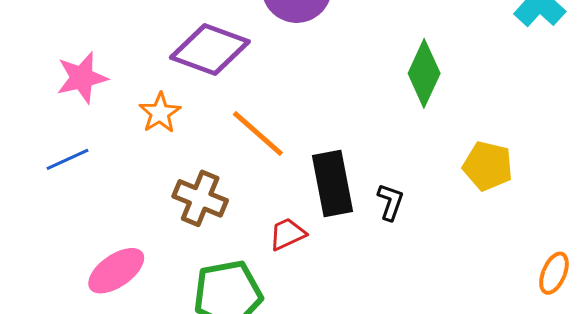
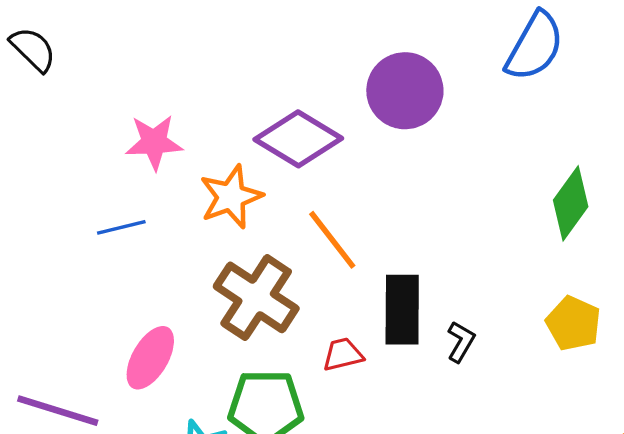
green diamond: (424, 73) -> (571, 203), moved
orange star: (160, 113) -> (231, 197), size x1.4
brown cross: (200, 198) -> (256, 297), size x1.4
pink ellipse: (116, 271) -> (150, 358), turned -36

